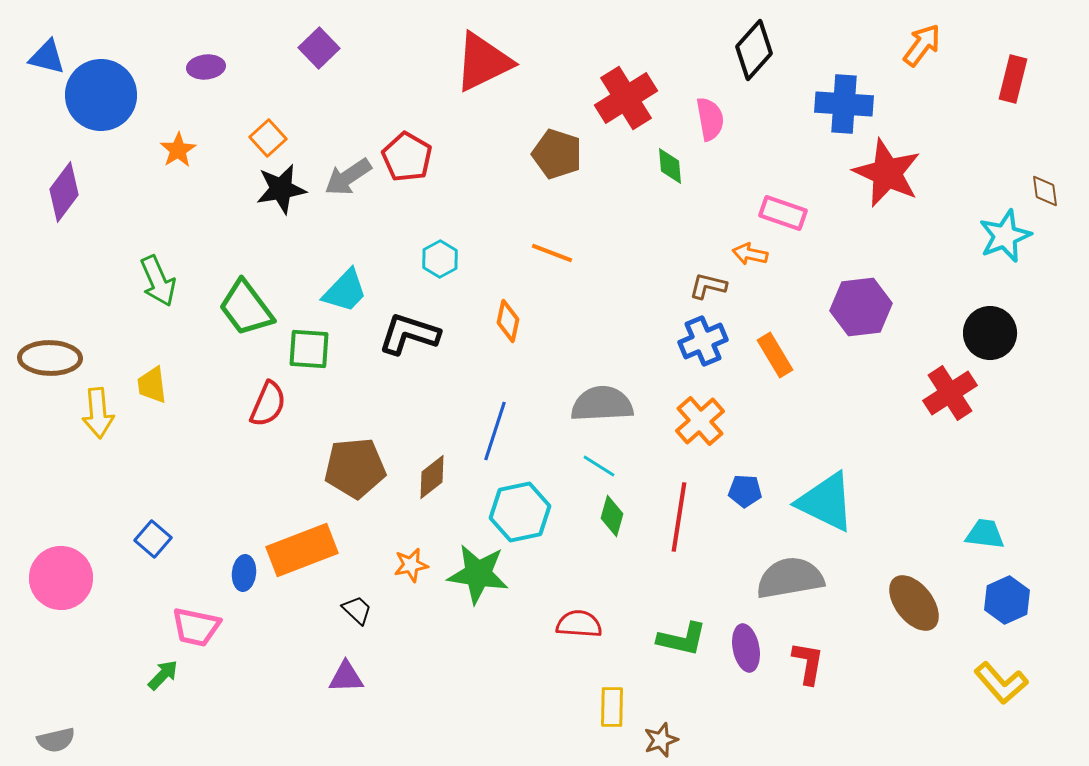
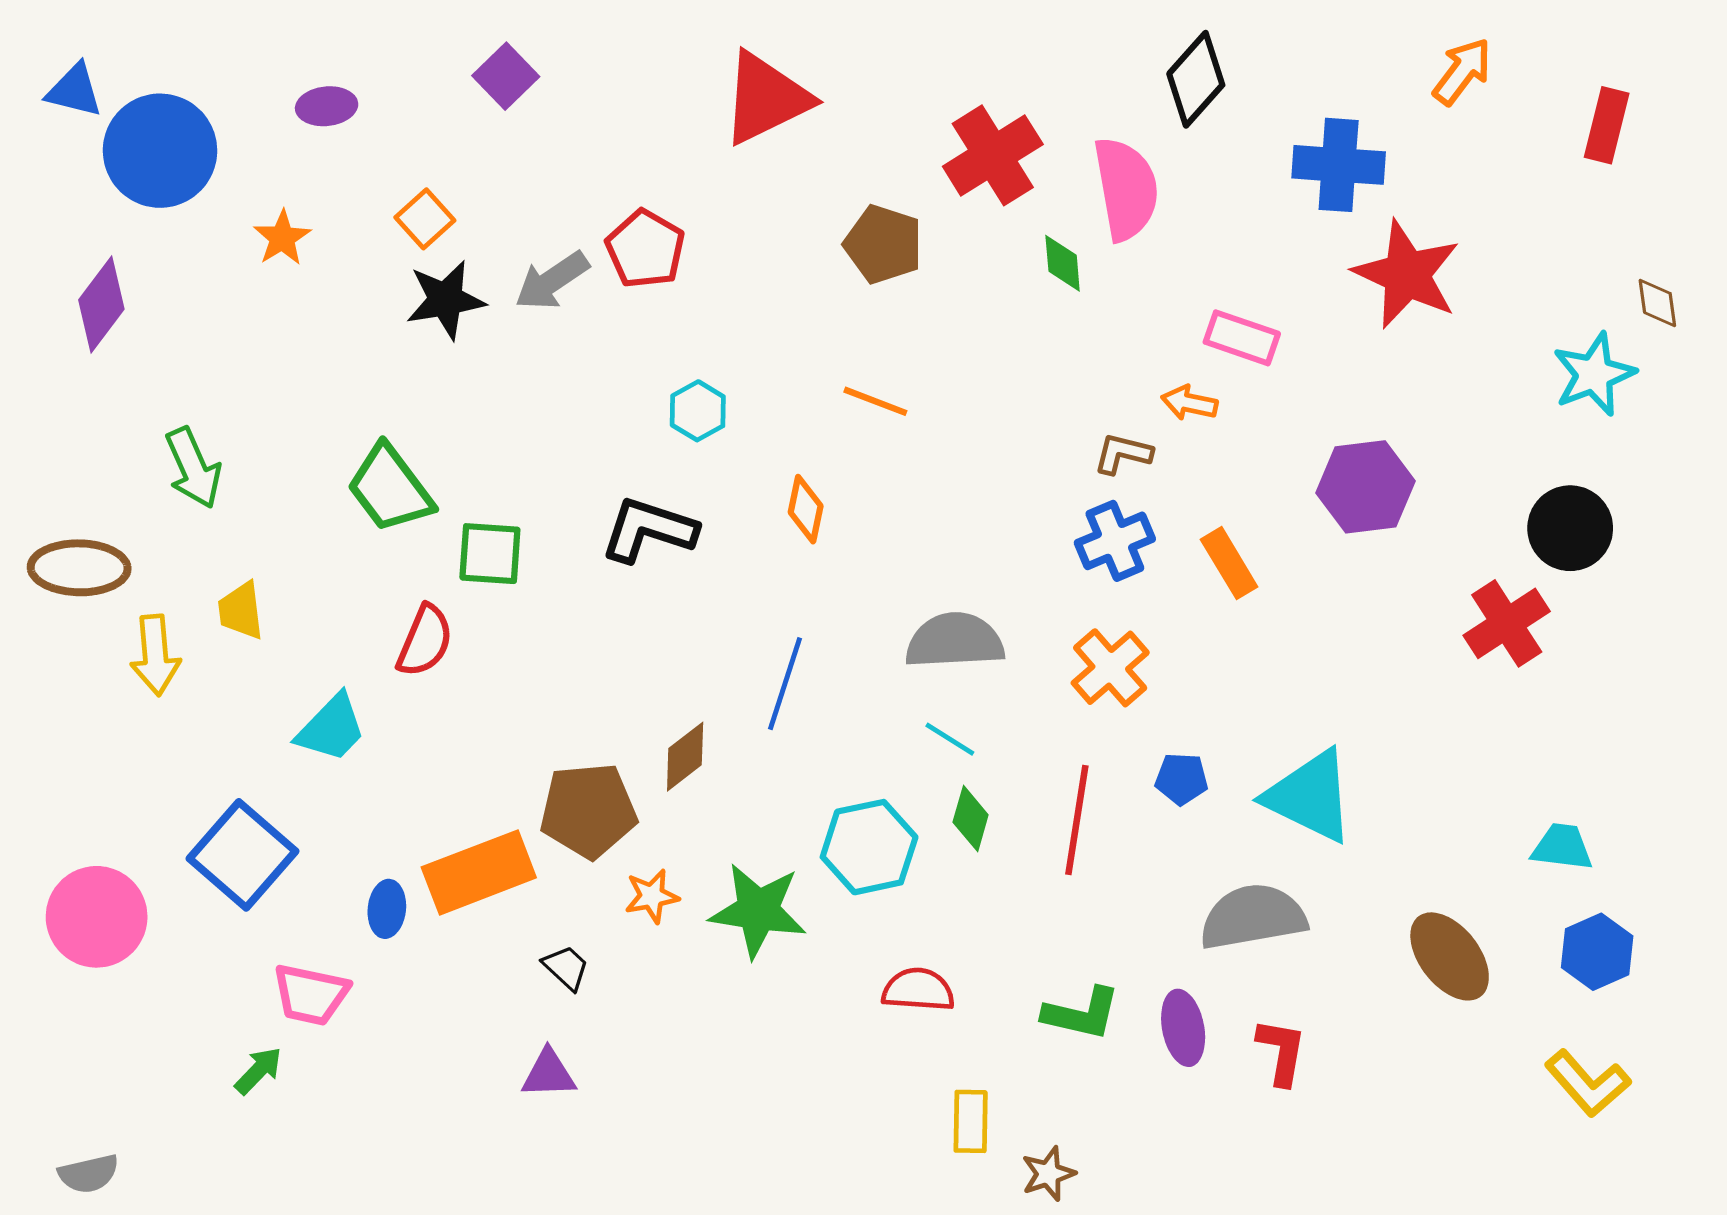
pink semicircle: (710, 119) -> (1126, 189), size x1.5
green arrow: (158, 281) -> (193, 468), moved
cyan trapezoid: (345, 291) -> (331, 728), moved
brown pentagon: (355, 468) -> (588, 811), moved
cyan hexagon: (520, 512) -> (869, 847), moved
blue square: (153, 539) -> (243, 855), size x1.8

